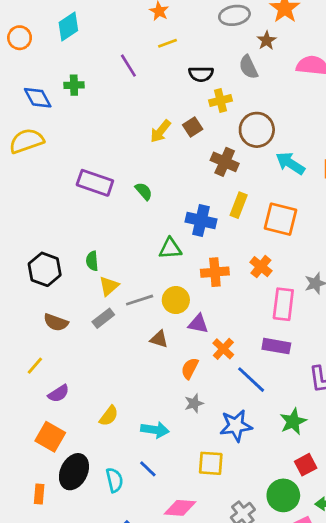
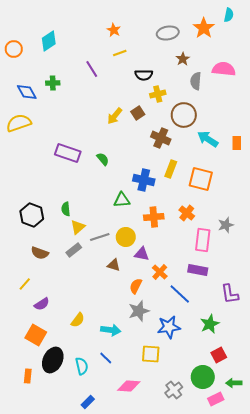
brown star: (267, 40) -> (183, 59), moved
gray semicircle: (248, 67) -> (196, 81), moved, turned 30
gray star: (194, 403) -> (139, 311), size x1.5

